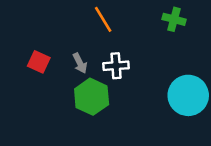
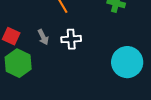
green hexagon: (92, 97) -> (18, 63), moved

